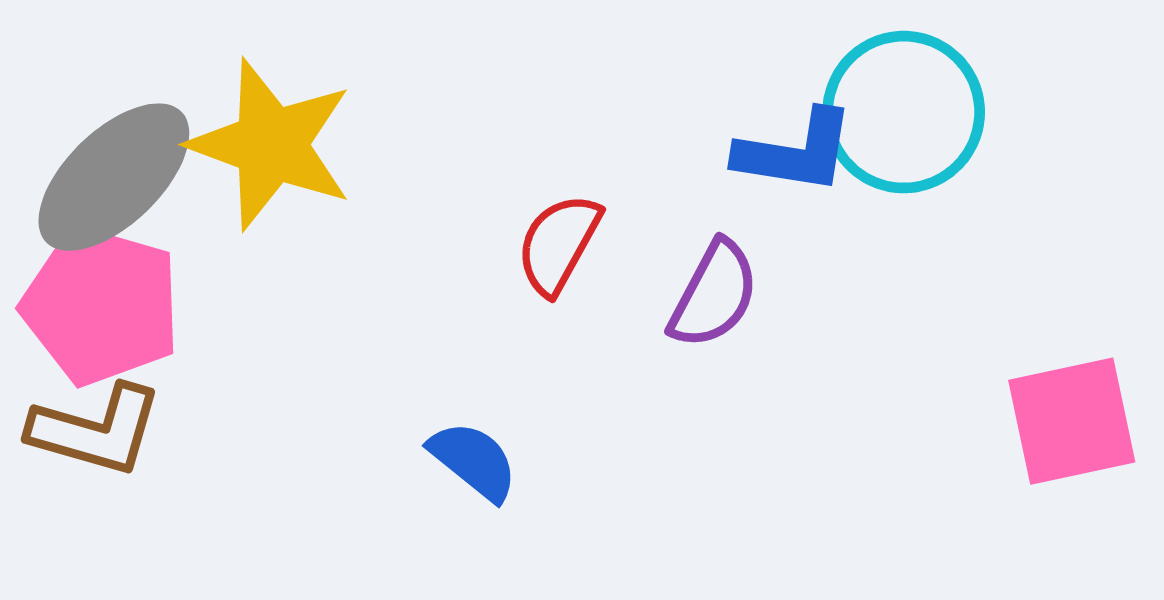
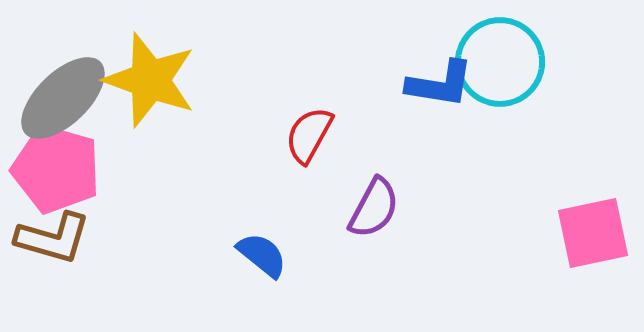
purple semicircle: (714, 295) -> (374, 208), moved

